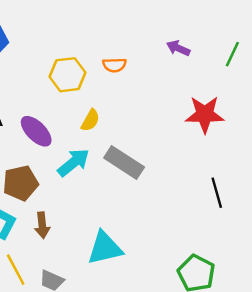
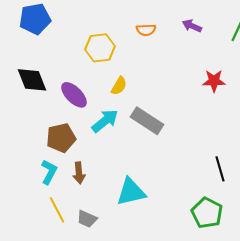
orange semicircle: (114, 65) -> (146, 30), moved
red star: (205, 114) -> (214, 81), size x0.7
black line: (217, 193) -> (220, 169), moved

